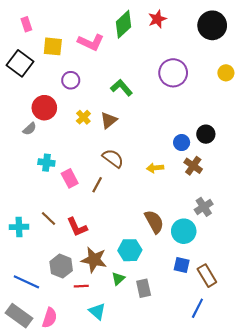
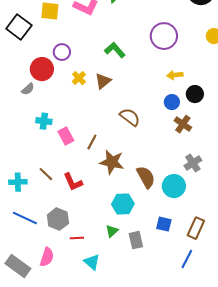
purple circle: (71, 80) -> (62, 52), moved
brown semicircle: (113, 158) -> (130, 117), moved
yellow arrow: (155, 168) -> (175, 75), moved
brown star: (94, 260) -> (112, 162), moved
blue square: (182, 265) -> (164, 224), moved
brown rectangle: (207, 276) -> (196, 228), turned 55
blue line: (26, 282) -> (25, 218), moved
pink semicircle: (50, 318) -> (47, 257), moved

